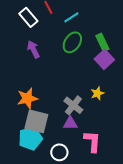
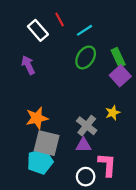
purple arrow: (33, 49) -> (28, 65), moved
white circle: (59, 152) -> (86, 177), moved

